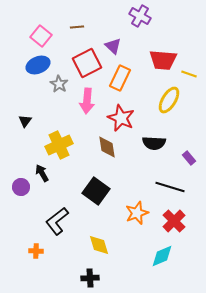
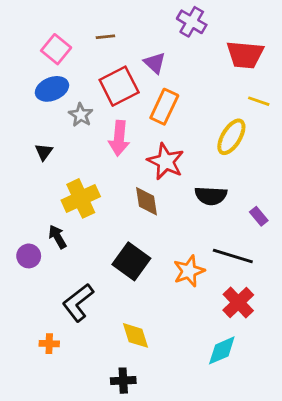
red trapezoid: (163, 60) -> (245, 55), moved
black triangle: (25, 121) -> (44, 152), moved
orange star: (137, 213) -> (189, 271), moved

